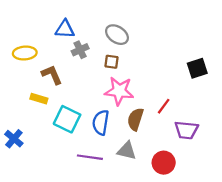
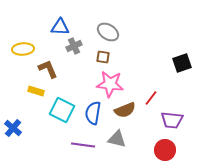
brown semicircle: (135, 119) -> (125, 110), turned -130
red circle: (164, 163) -> (165, 150), moved

